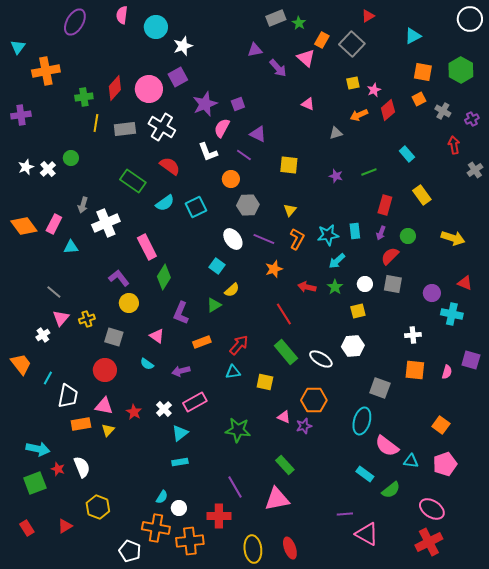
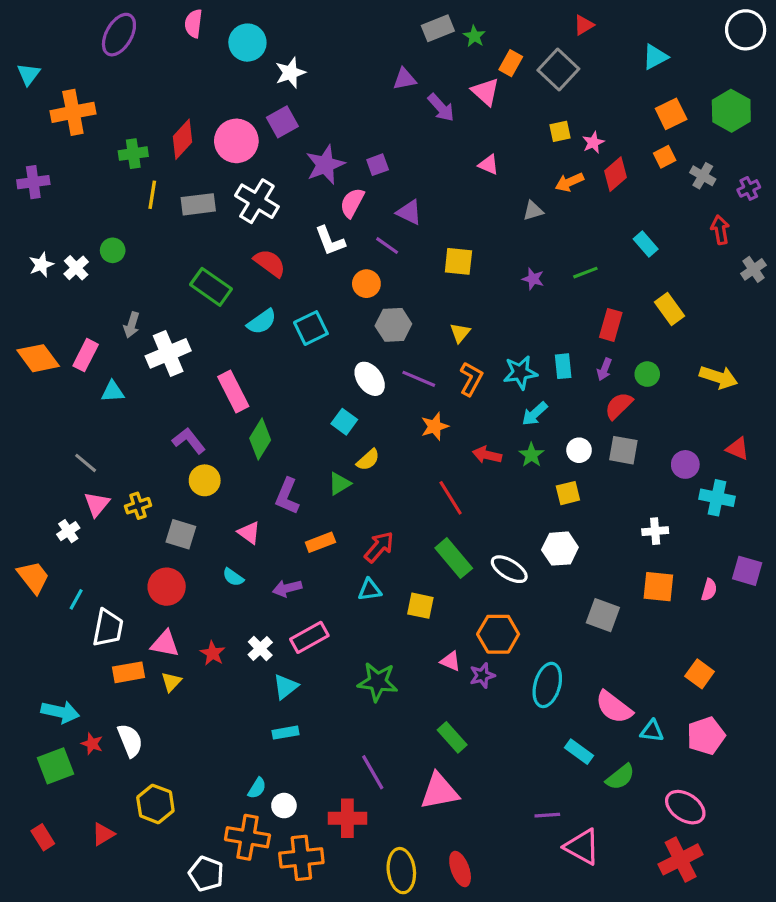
orange square: (423, 72) -> (671, 114), turned -36
cyan ellipse: (362, 421) -> (547, 685), moved

